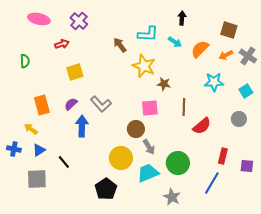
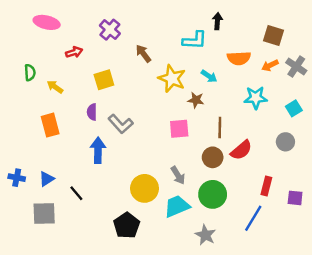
purple cross: (79, 21) -> (110, 30), moved
cyan L-shape: (148, 34) -> (195, 40), moved
cyan arrow: (175, 42) -> (209, 76), moved
orange semicircle: (200, 49) -> (239, 58), turned -138
yellow square: (75, 72) -> (104, 80), moved
purple semicircle: (71, 104) -> (92, 112), moved, turned -48
yellow arrow: (31, 129) -> (55, 87), moved
brown circle: (136, 129) -> (213, 157), moved

